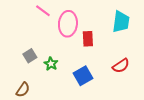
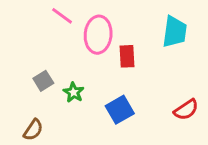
red semicircle: (121, 66) -> (186, 110), moved

